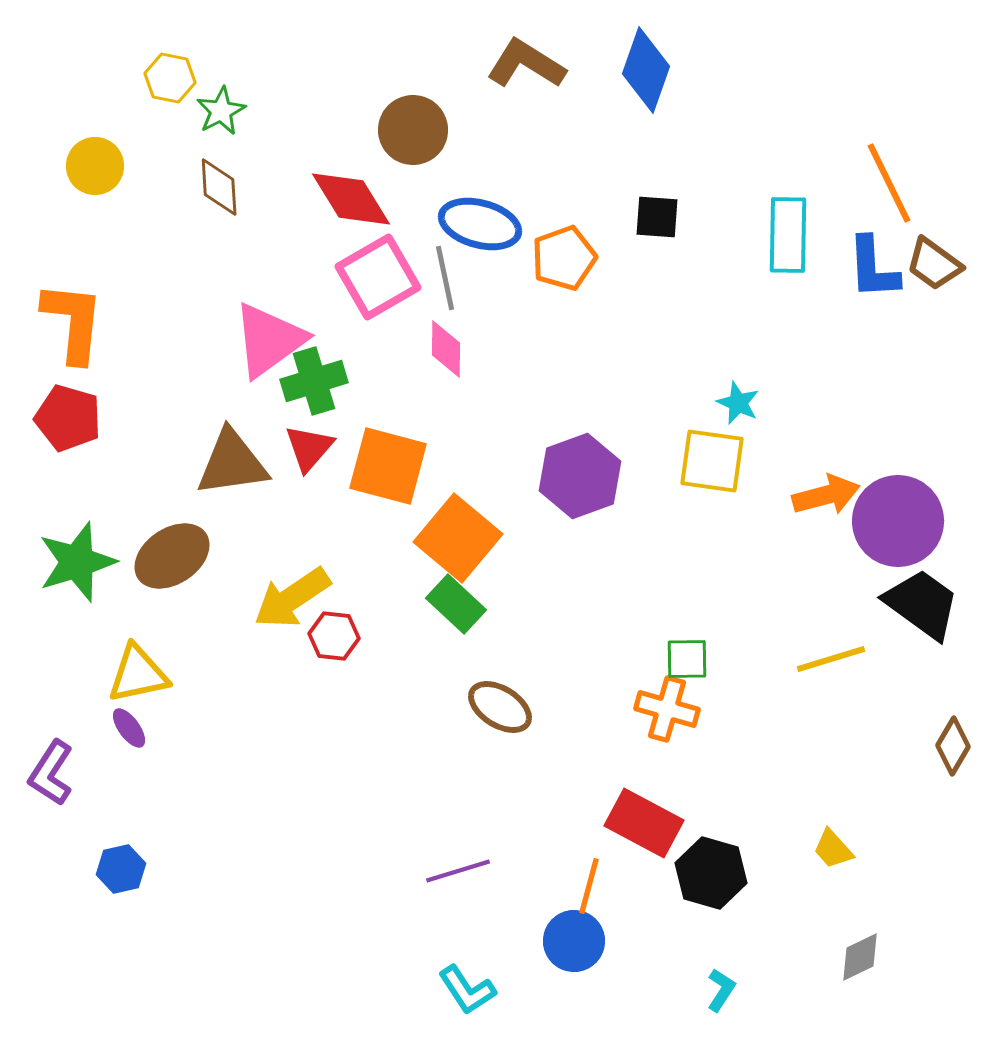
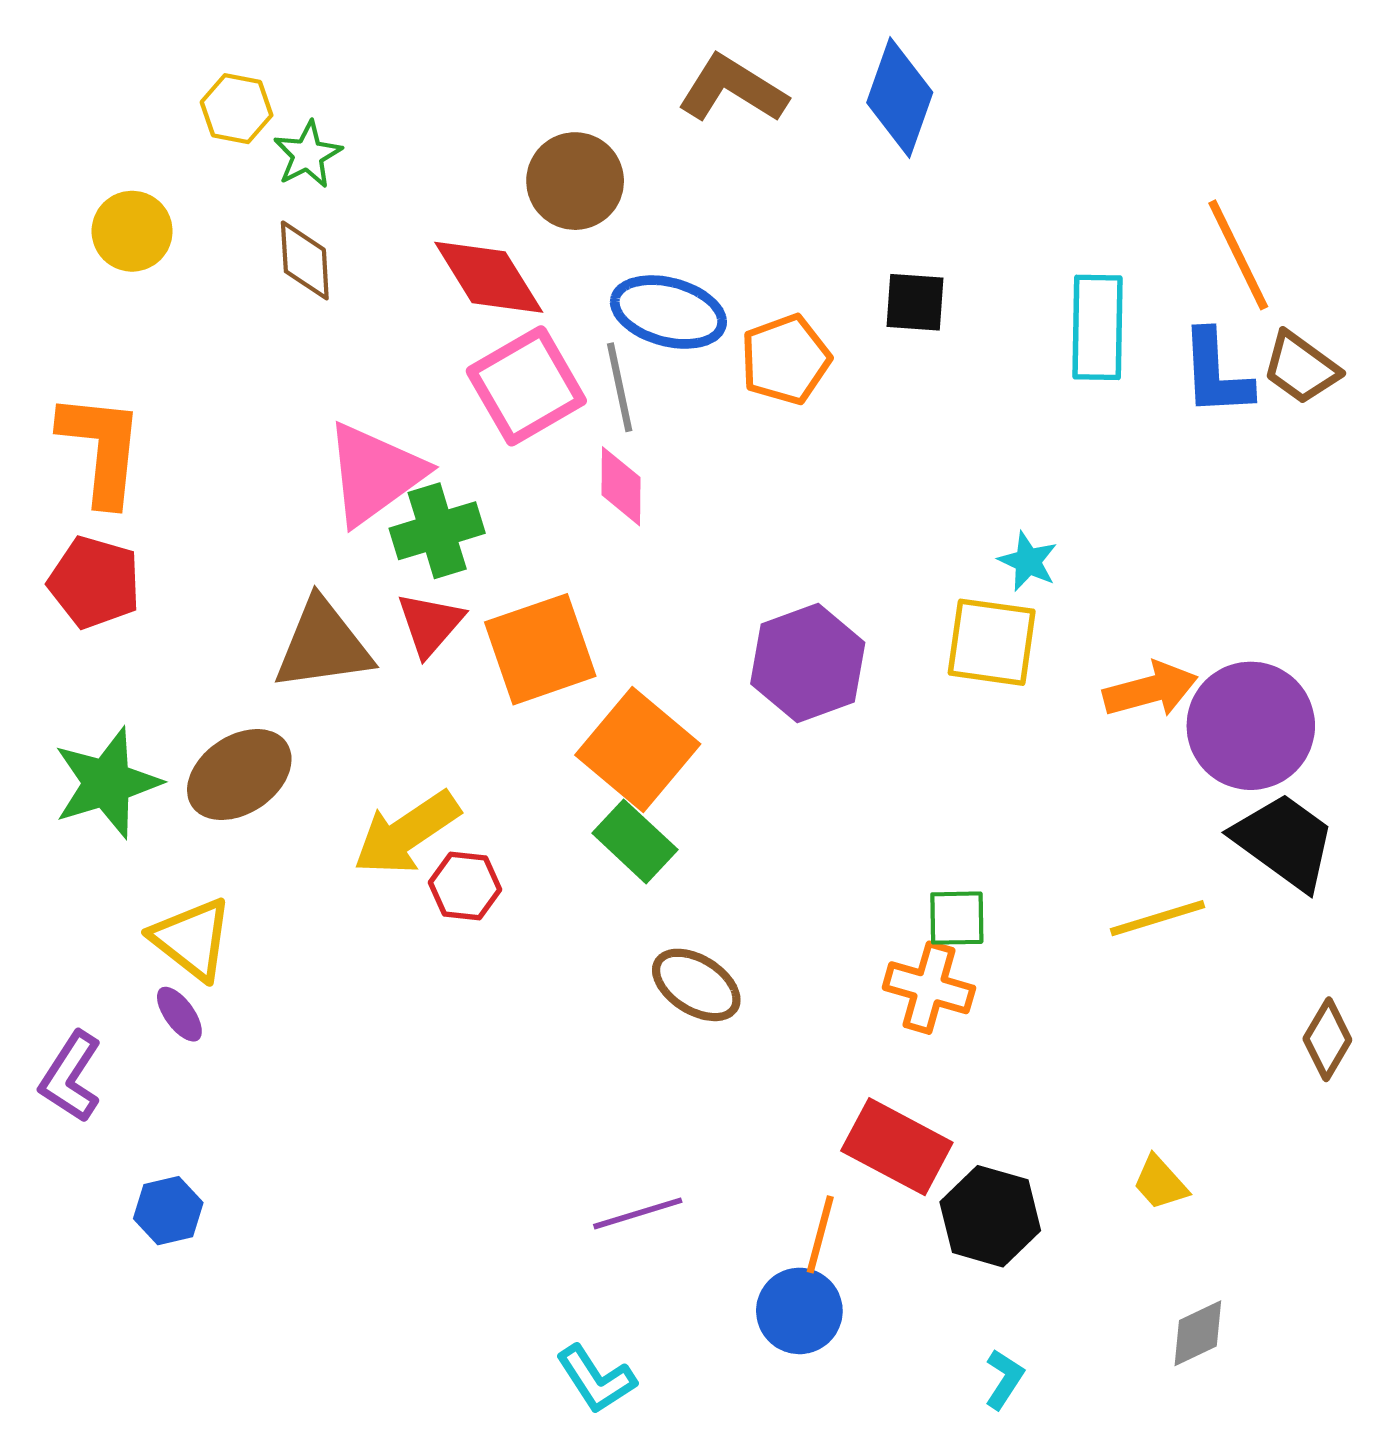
orange square: (388, 466) -> (540, 649), turned -34
yellow triangle: (138, 674) -> (192, 939), turned 50
cyan L-shape: (467, 990) -> (596, 1379), moved

